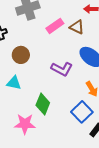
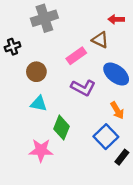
pink rectangle: (55, 26) -> (76, 56), moved
cyan triangle: (14, 83) -> (39, 104), moved

